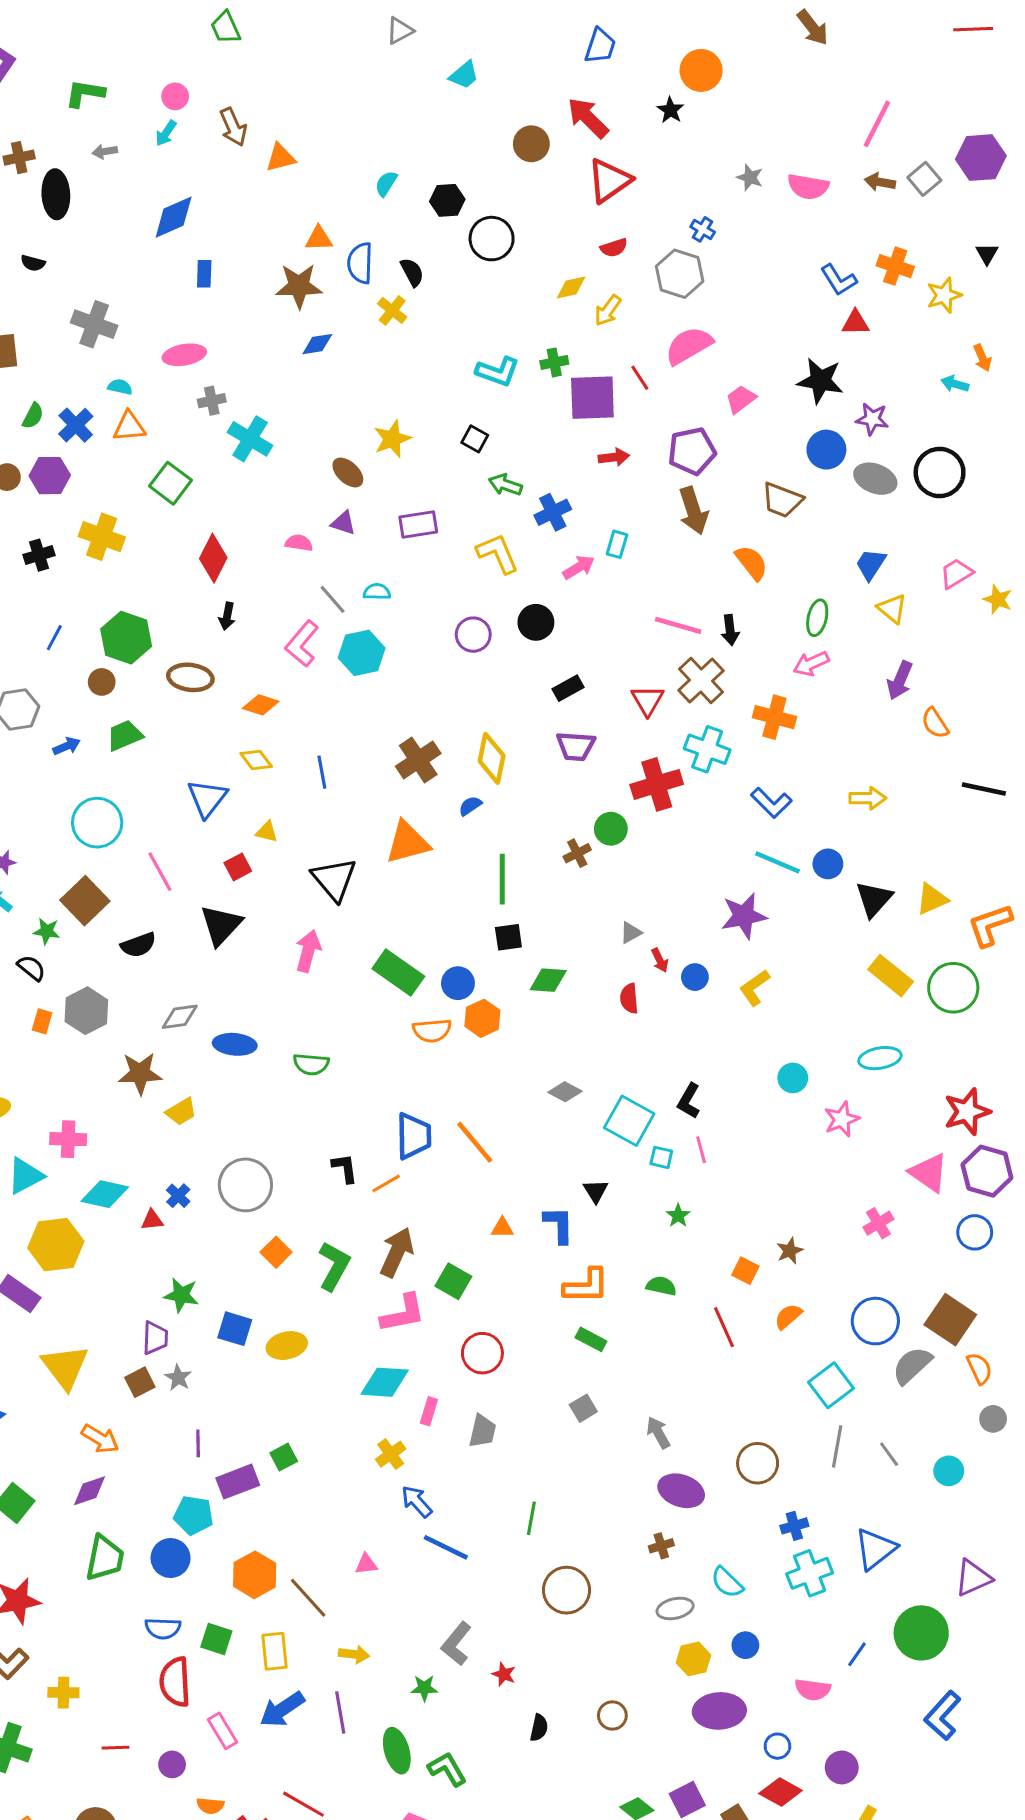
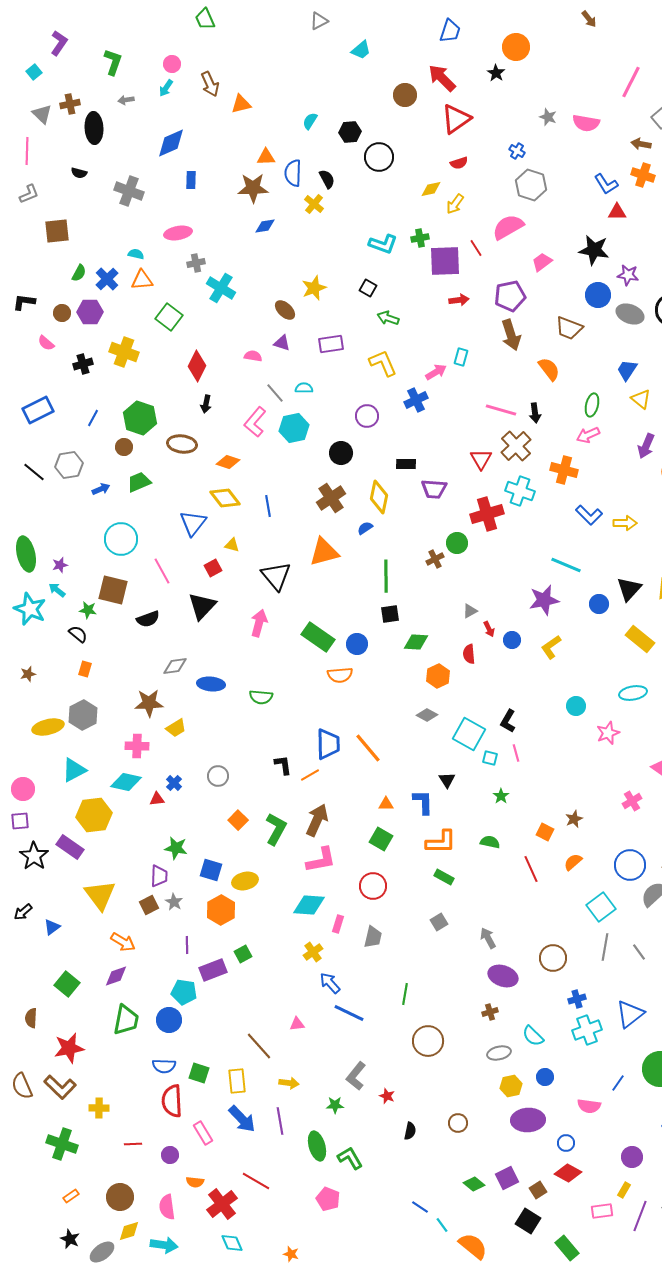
brown arrow: (813, 28) -> (589, 19), size x0.7
green L-shape: (85, 93) -> (113, 62), turned 100
brown arrow: (880, 182) -> (641, 144), moved
gray hexagon: (680, 274) -> (531, 185), moved
gray cross: (94, 324) -> (129, 191), moved
blue cross: (553, 512) -> (416, 400), moved
black circle: (536, 622) -> (341, 453), moved
black rectangle: (568, 688) -> (406, 464), moved, turned 30
yellow diamond: (256, 760) -> (225, 498), size x1.4
blue L-shape: (771, 803) -> (589, 515), moved
blue circle: (828, 864) -> (599, 604), moved
brown square: (85, 901) -> (113, 590), turned -32
gray hexagon: (86, 1011) -> (83, 715), moved
orange hexagon: (482, 1018) -> (438, 676), moved
pink cross: (68, 1139) -> (137, 746), moved
gray circle: (245, 1185) -> (218, 776), size x0.6
green square: (453, 1281) -> (381, 839), moved
orange hexagon: (255, 1575) -> (221, 910), moved
blue arrow: (282, 1709) -> (242, 1119), turned -100
purple circle: (842, 1767) -> (632, 1157), moved

